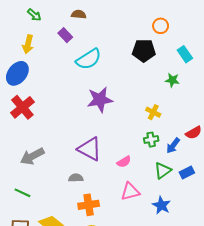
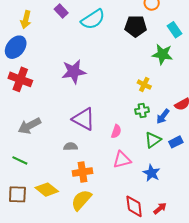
cyan semicircle: (89, 59) -> (93, 19), moved
green star: (172, 80) -> (162, 54), size x1.5
purple star: (100, 100) -> (74, 72), moved
red cross: (22, 107) -> (20, 79), turned -30
pink semicircle: (124, 162) -> (116, 131), turned -40

